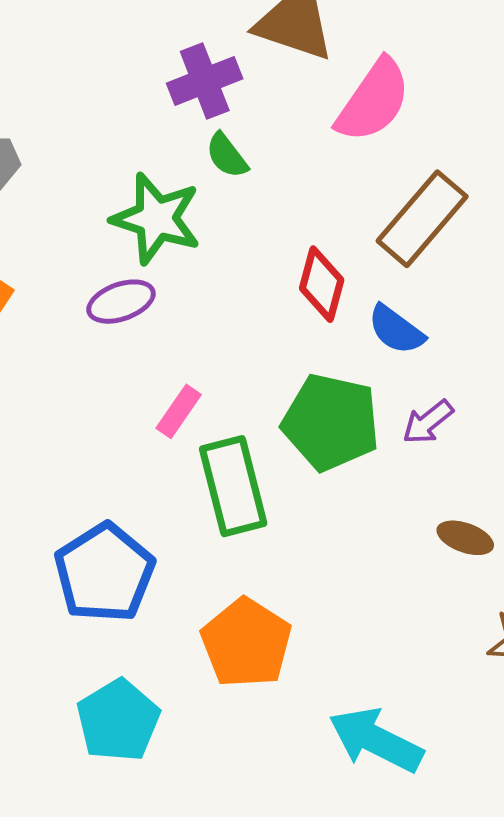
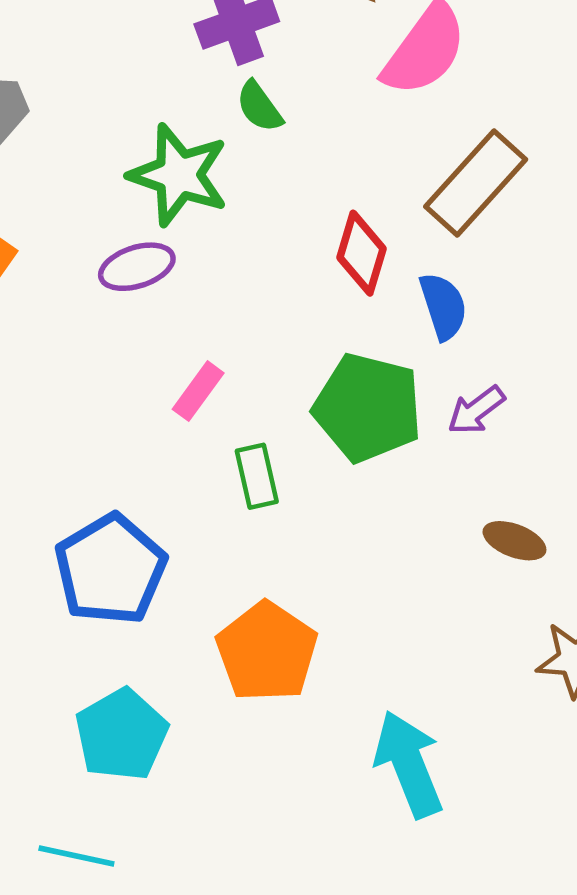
blue semicircle: (396, 330) -> (443, 306), turned -146
green rectangle: (233, 486) -> (257, 476), size x0.6
cyan arrow: (376, 740) -> (409, 764), turned 40

